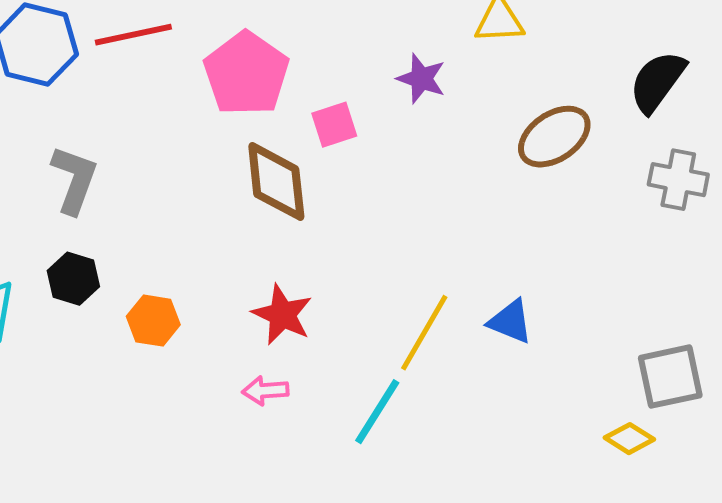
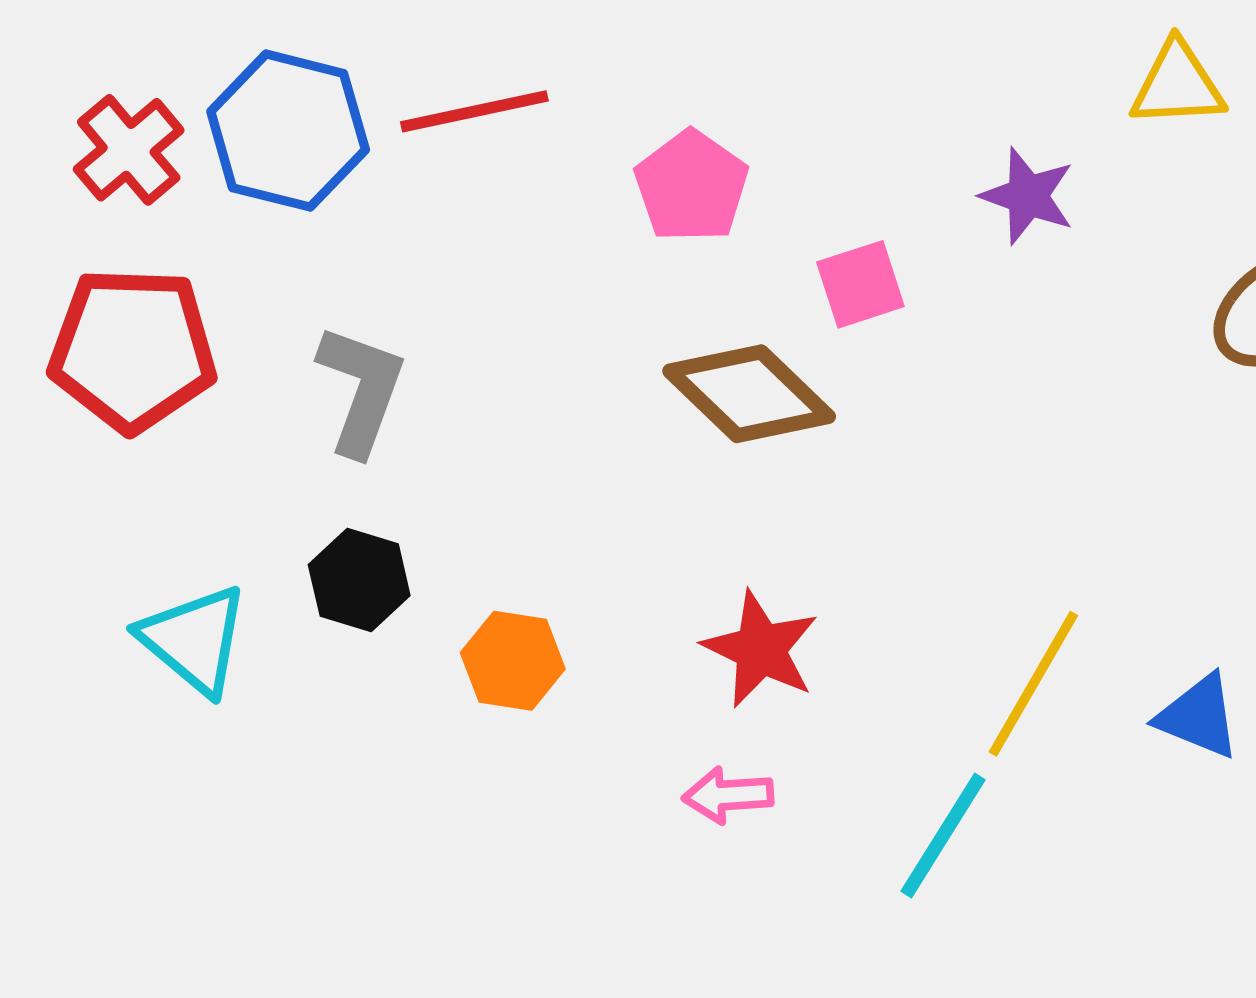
pink pentagon: (246, 74) -> (691, 186), size x0.7
brown diamond: (276, 182) -> (749, 394), turned -40
blue triangle: (510, 322) -> (1199, 716), moved

